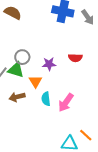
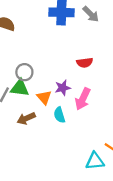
purple star: (49, 64) -> (63, 88), moved
pink arrow: (66, 103) -> (83, 99), moved

